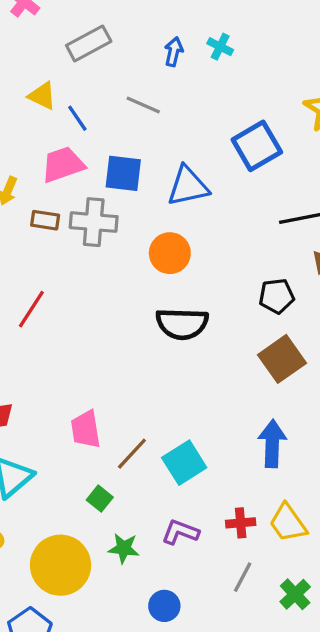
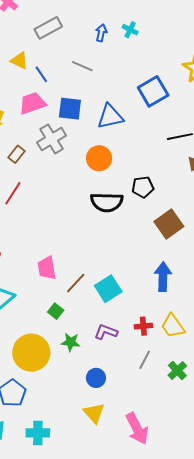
brown rectangle: (45, 220) -> (16, 154), moved, turned -60
gray cross: (94, 222) -> (52, 139), turned -36
black pentagon: (277, 296) -> (143, 187), moved

